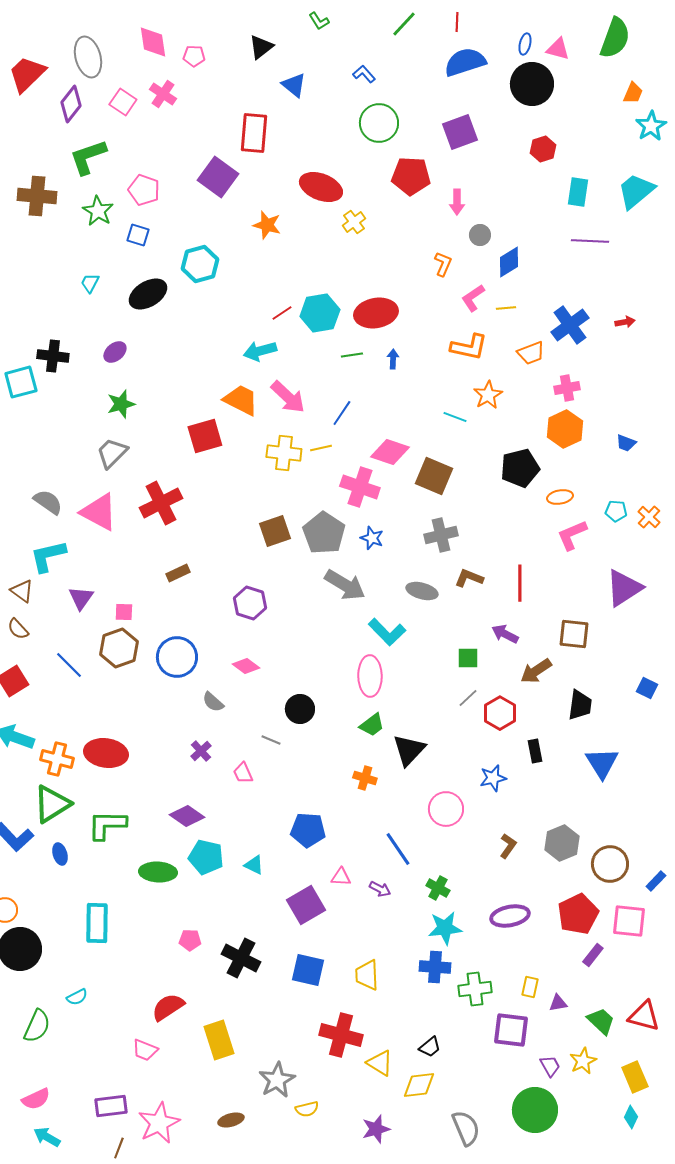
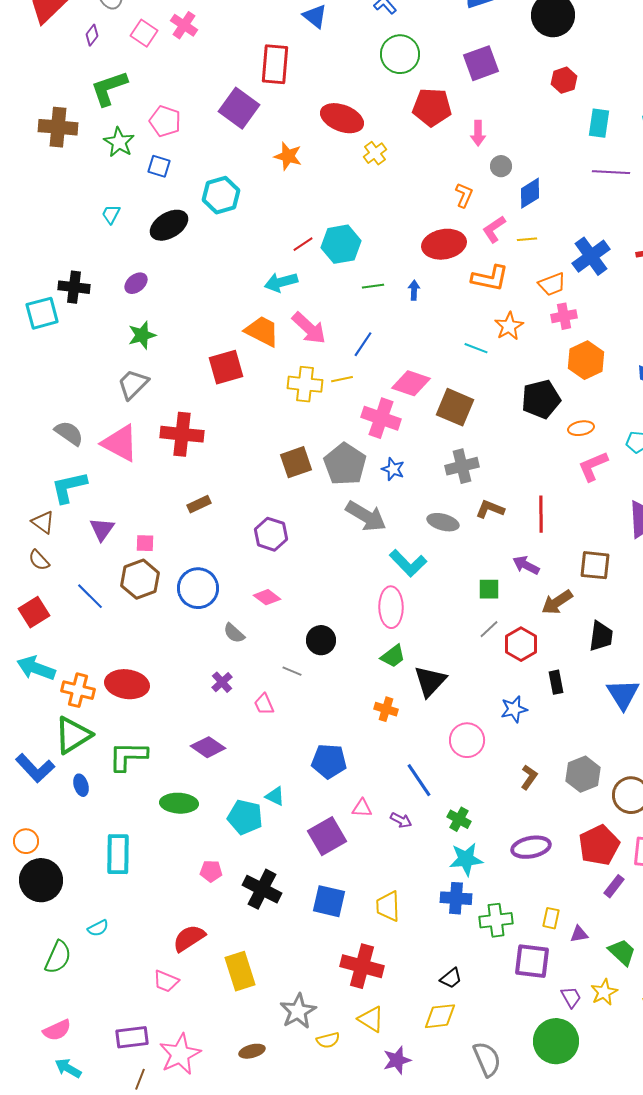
purple diamond: (71, 104) -> (92, 35), size x0.6
red ellipse: (376, 313) -> (444, 244), moved
pink cross: (567, 388) -> (564, 316), moved
red cross: (161, 503) -> (182, 434), turned 33
cyan pentagon: (206, 857) -> (245, 817), moved
yellow triangle: (380, 1063) -> (371, 1019), moved

